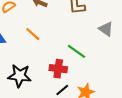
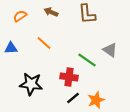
gray triangle: (106, 29) -> (110, 50), moved

